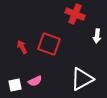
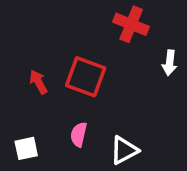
white triangle: (82, 79) -> (124, 150), moved, size x0.7
pink semicircle: (35, 81) -> (79, 134), moved, turned 128

